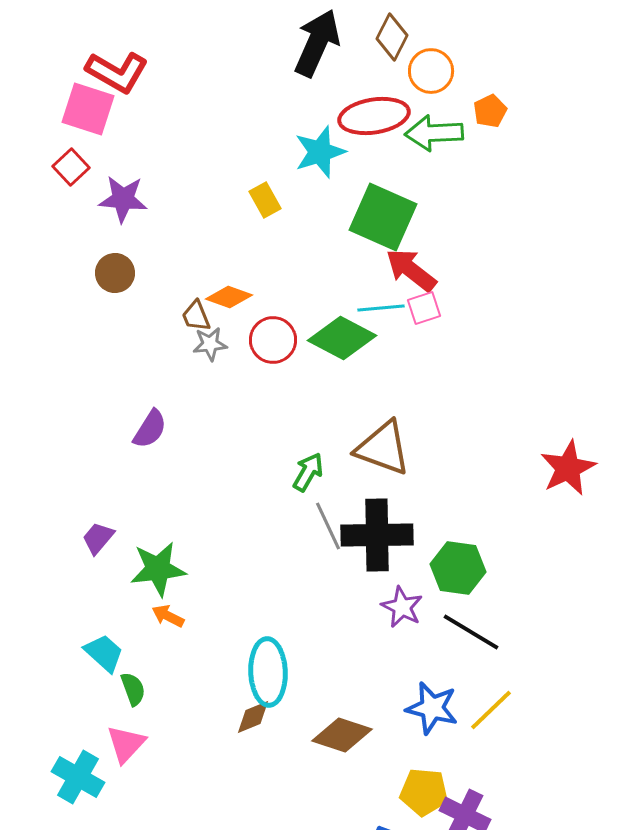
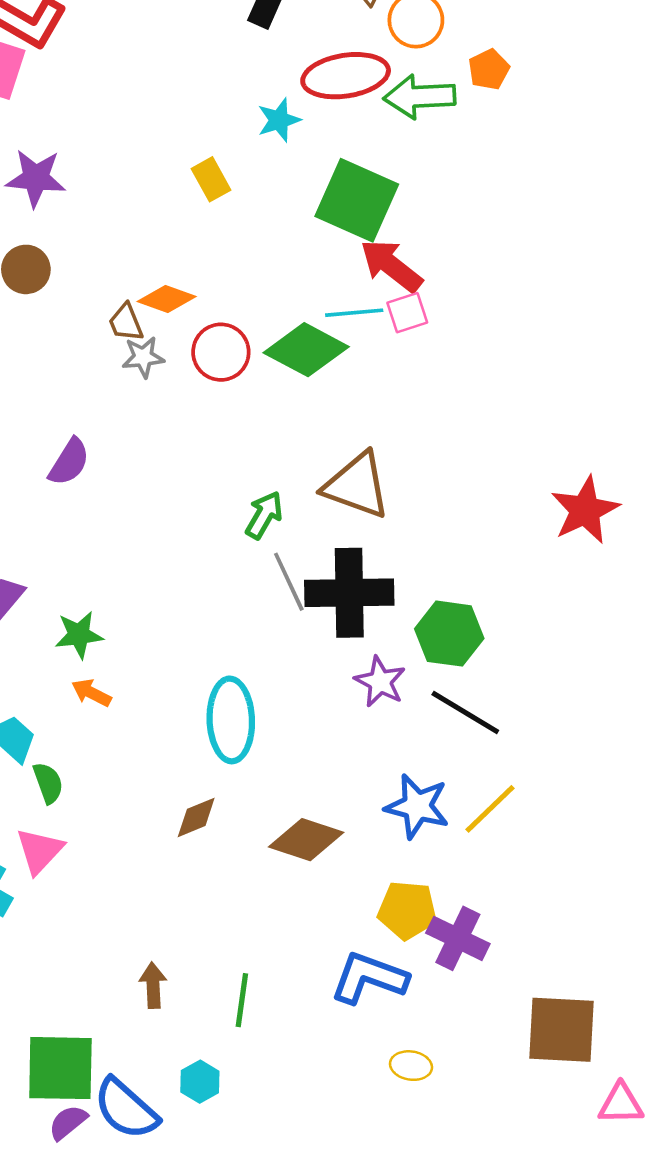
cyan star: (320, 152) -> (279, 120), size x0.7
green star: (158, 569) -> (79, 635), size x0.7
cyan ellipse: (268, 672) -> (231, 720), moved

